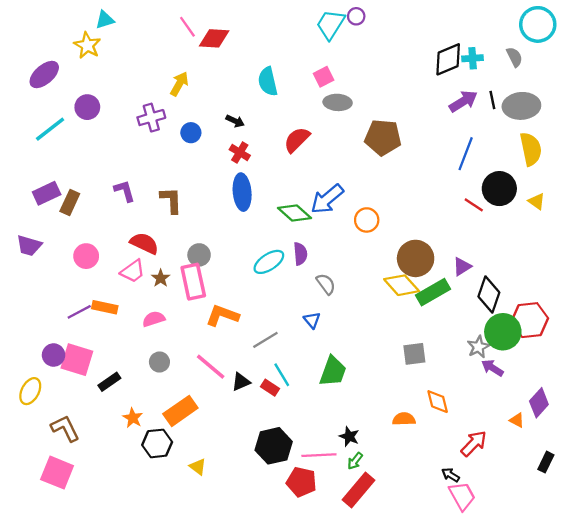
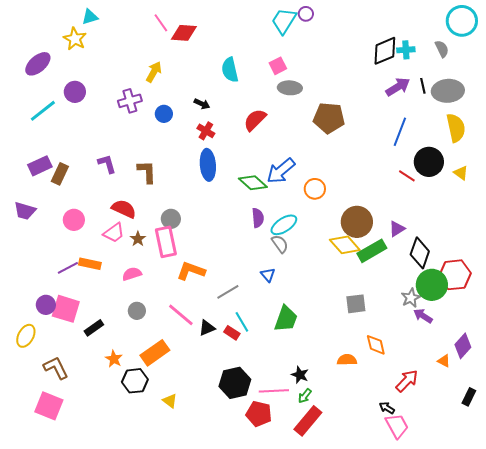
cyan ellipse: (269, 262) -> (284, 225), moved

